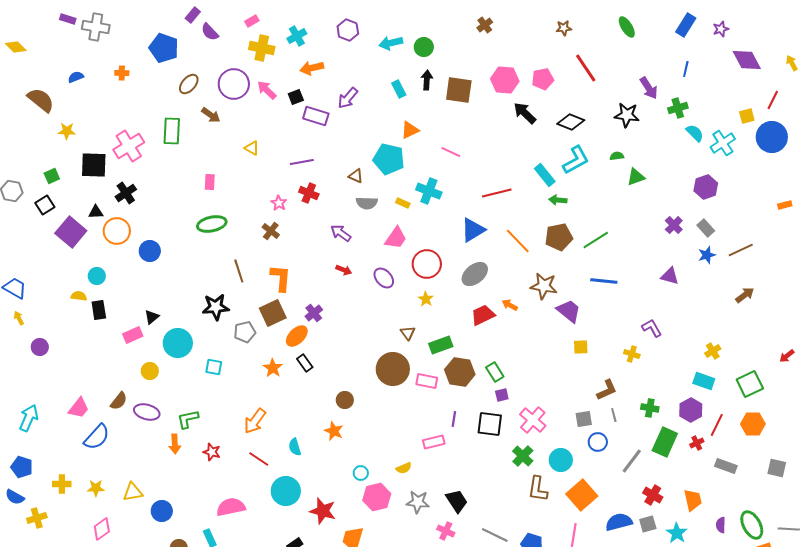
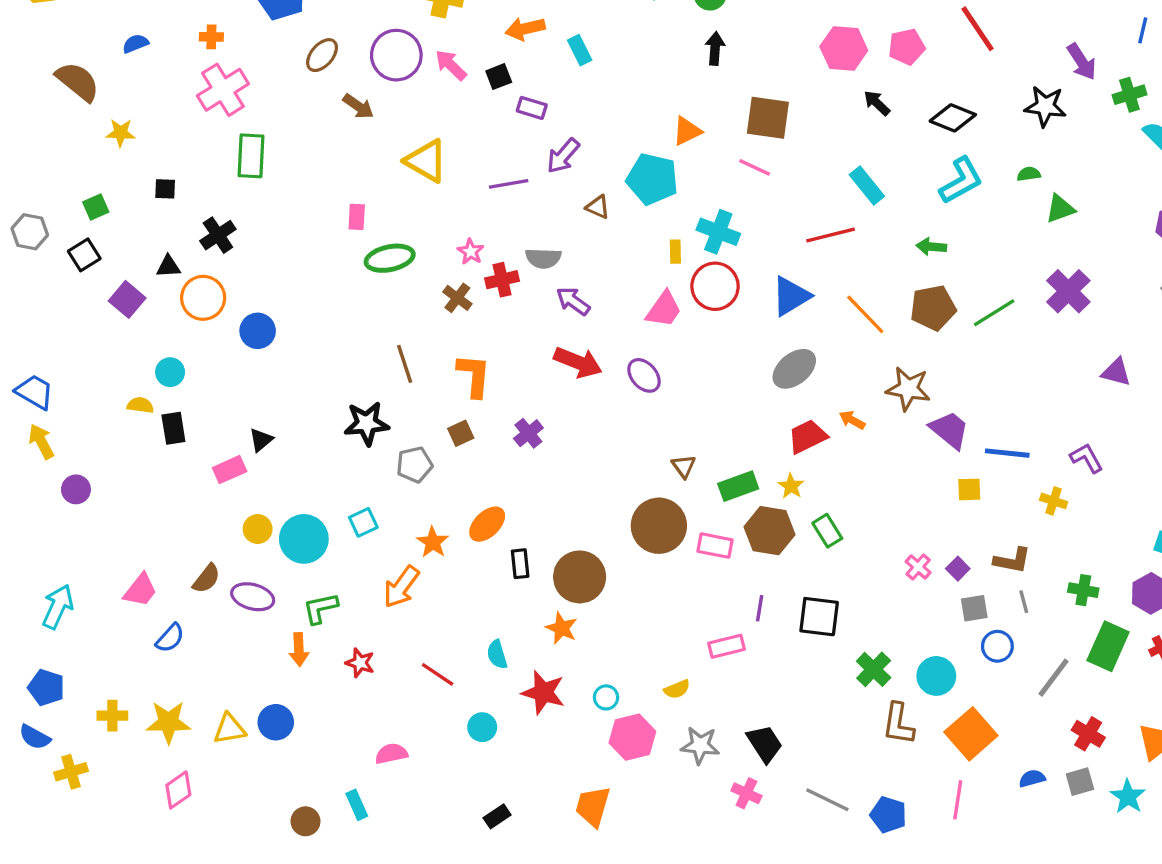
cyan rectangle: (399, 89) -> (580, 50), moved
brown square: (459, 90) -> (768, 118), moved
purple arrow: (348, 98) -> (563, 156), moved
black arrow: (525, 113) -> (877, 103), size x0.7
purple rectangle: (316, 116) -> (532, 108), size x0.7
green rectangle: (172, 131) -> (251, 156), moved
pink cross: (129, 146) -> (223, 90), moved
yellow triangle: (252, 148) -> (426, 161), size x1.8
black square: (94, 165) -> (165, 189), size x0.5
cyan rectangle: (545, 175) -> (867, 186), moved
red cross: (309, 193) -> (502, 280), moved, turned -36
gray semicircle: (367, 203) -> (543, 258), moved
yellow rectangle: (403, 203) -> (675, 252), turned 64
green ellipse: (212, 224) -> (390, 258), moved
purple cross: (674, 225) -> (1068, 291), moved, size x1.5
purple square: (71, 232) -> (127, 299), size x0.7
red circle: (427, 264) -> (715, 286), moved
red arrow: (344, 270) -> (578, 362), size x1.8
blue line: (604, 281) -> (1007, 453), moved
yellow star: (426, 299) -> (791, 486), moved
brown square: (273, 313) -> (461, 433), size x0.6
yellow arrow: (19, 318) -> (41, 441), size x1.5
orange ellipse: (297, 336) -> (487, 524), moved
cyan circle: (178, 343) -> (304, 539), moved
black rectangle: (305, 363) -> (520, 564), moved, turned 30
cyan square: (214, 367) -> (363, 522), turned -36
orange star: (273, 368) -> (433, 542), moved
brown L-shape: (607, 390) -> (1012, 560), turned 35
purple square: (502, 395) -> (958, 569), moved, turned -32
brown circle: (345, 400) -> (580, 577), size x1.8
pink cross: (533, 420) -> (918, 567), moved, size x0.6
orange arrow: (255, 421) -> (401, 587), moved
blue semicircle: (97, 437) -> (170, 638), size x0.7
yellow star: (96, 488) -> (168, 722), size x1.5
cyan circle: (286, 491) -> (482, 727), size x0.6
pink semicircle: (231, 507) -> (391, 754), size x0.7
blue circle: (162, 511) -> (276, 722), moved
red star: (323, 511) -> (543, 692), moved
blue semicircle: (619, 522) -> (1032, 778), size x0.6

